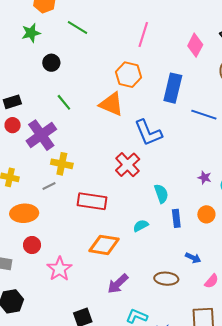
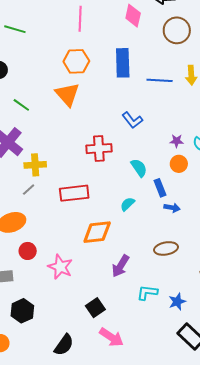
orange triangle: (111, 104) -> (67, 94), turned 40
blue L-shape: (148, 133) -> (132, 120), moved, size x0.7
red cross: (128, 165) -> (99, 149), turned -35
orange circle: (206, 214) -> (179, 164), moved
blue arrow: (193, 258) -> (172, 208), moved

